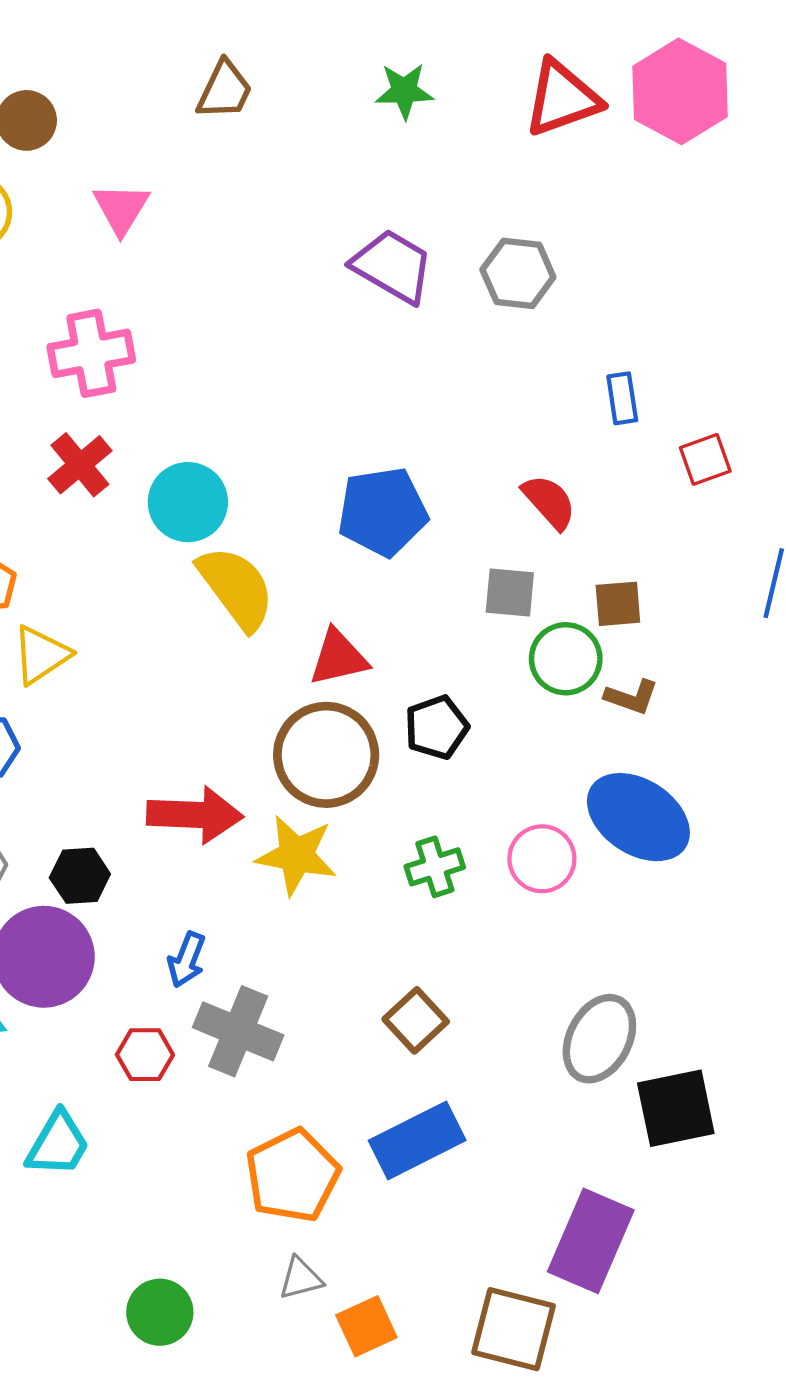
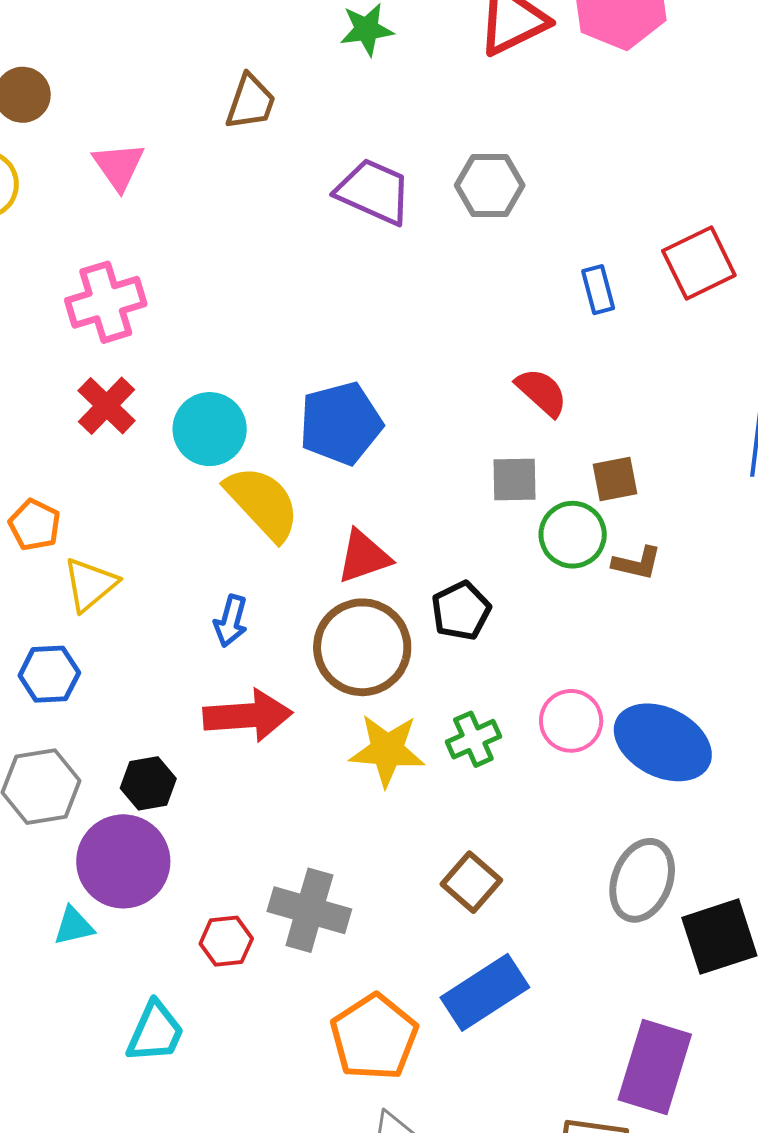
brown trapezoid: (225, 90) -> (251, 102), moved
red square: (705, 459) -> (699, 263), moved, size x1.5
blue pentagon: (383, 512) -> (341, 423), moved
blue ellipse: (638, 817) -> (663, 742), moved
yellow star: (296, 855) -> (387, 750), moved
blue arrow: (187, 960) -> (231, 621), moved

